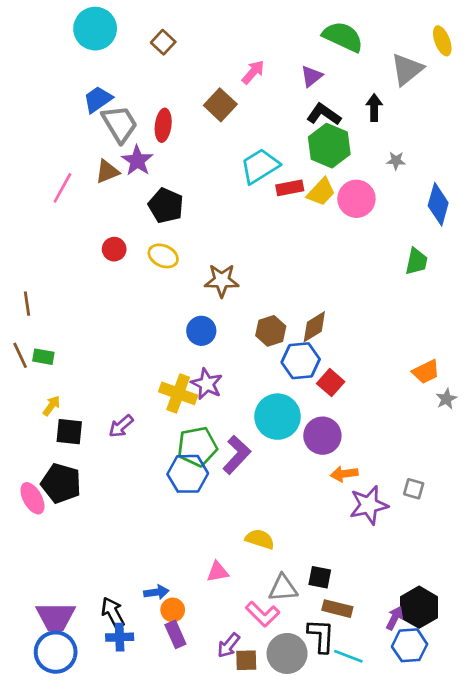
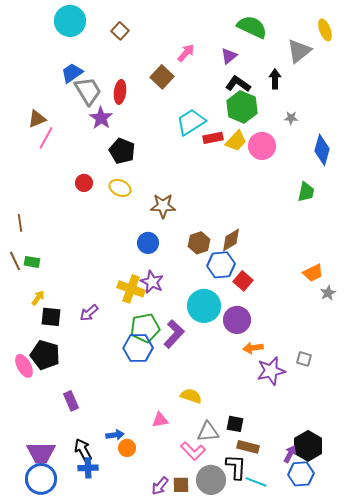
brown triangle: (107, 172) -> (37, 119), moved
purple rectangle: (175, 634) -> (71, 401), moved
purple arrow: (229, 645) -> (160, 486), moved

